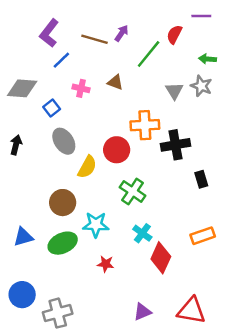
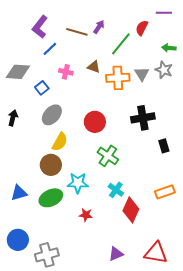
orange cross: (145, 125) -> (118, 78), moved
gray ellipse: (64, 141) -> (52, 115), turned 75
yellow semicircle: (87, 167) -> (60, 142), moved

